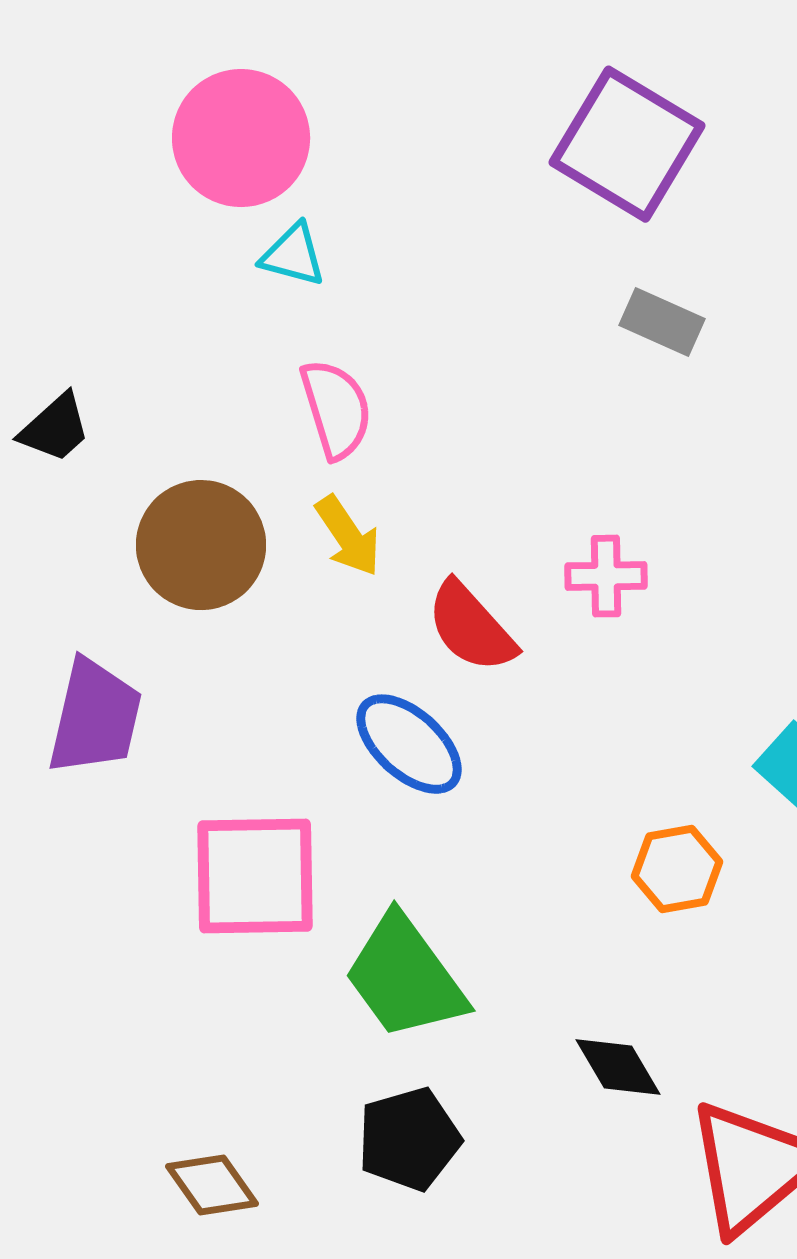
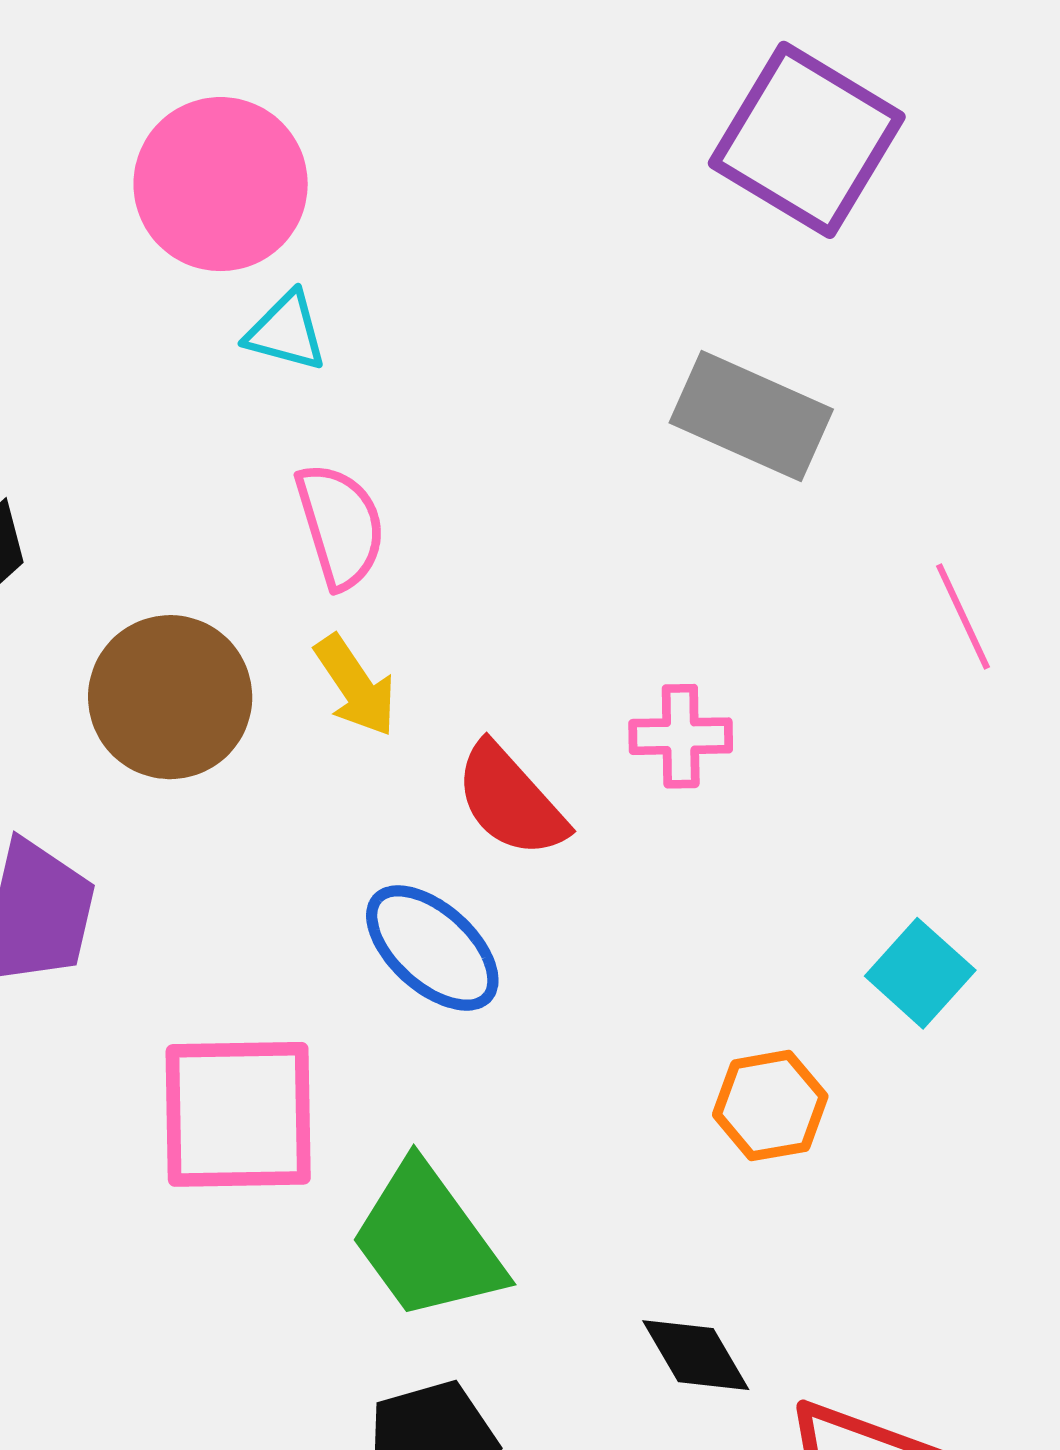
purple square: (627, 144) -> (807, 140), moved
gray rectangle: (662, 322) -> (751, 416), size x1.5

